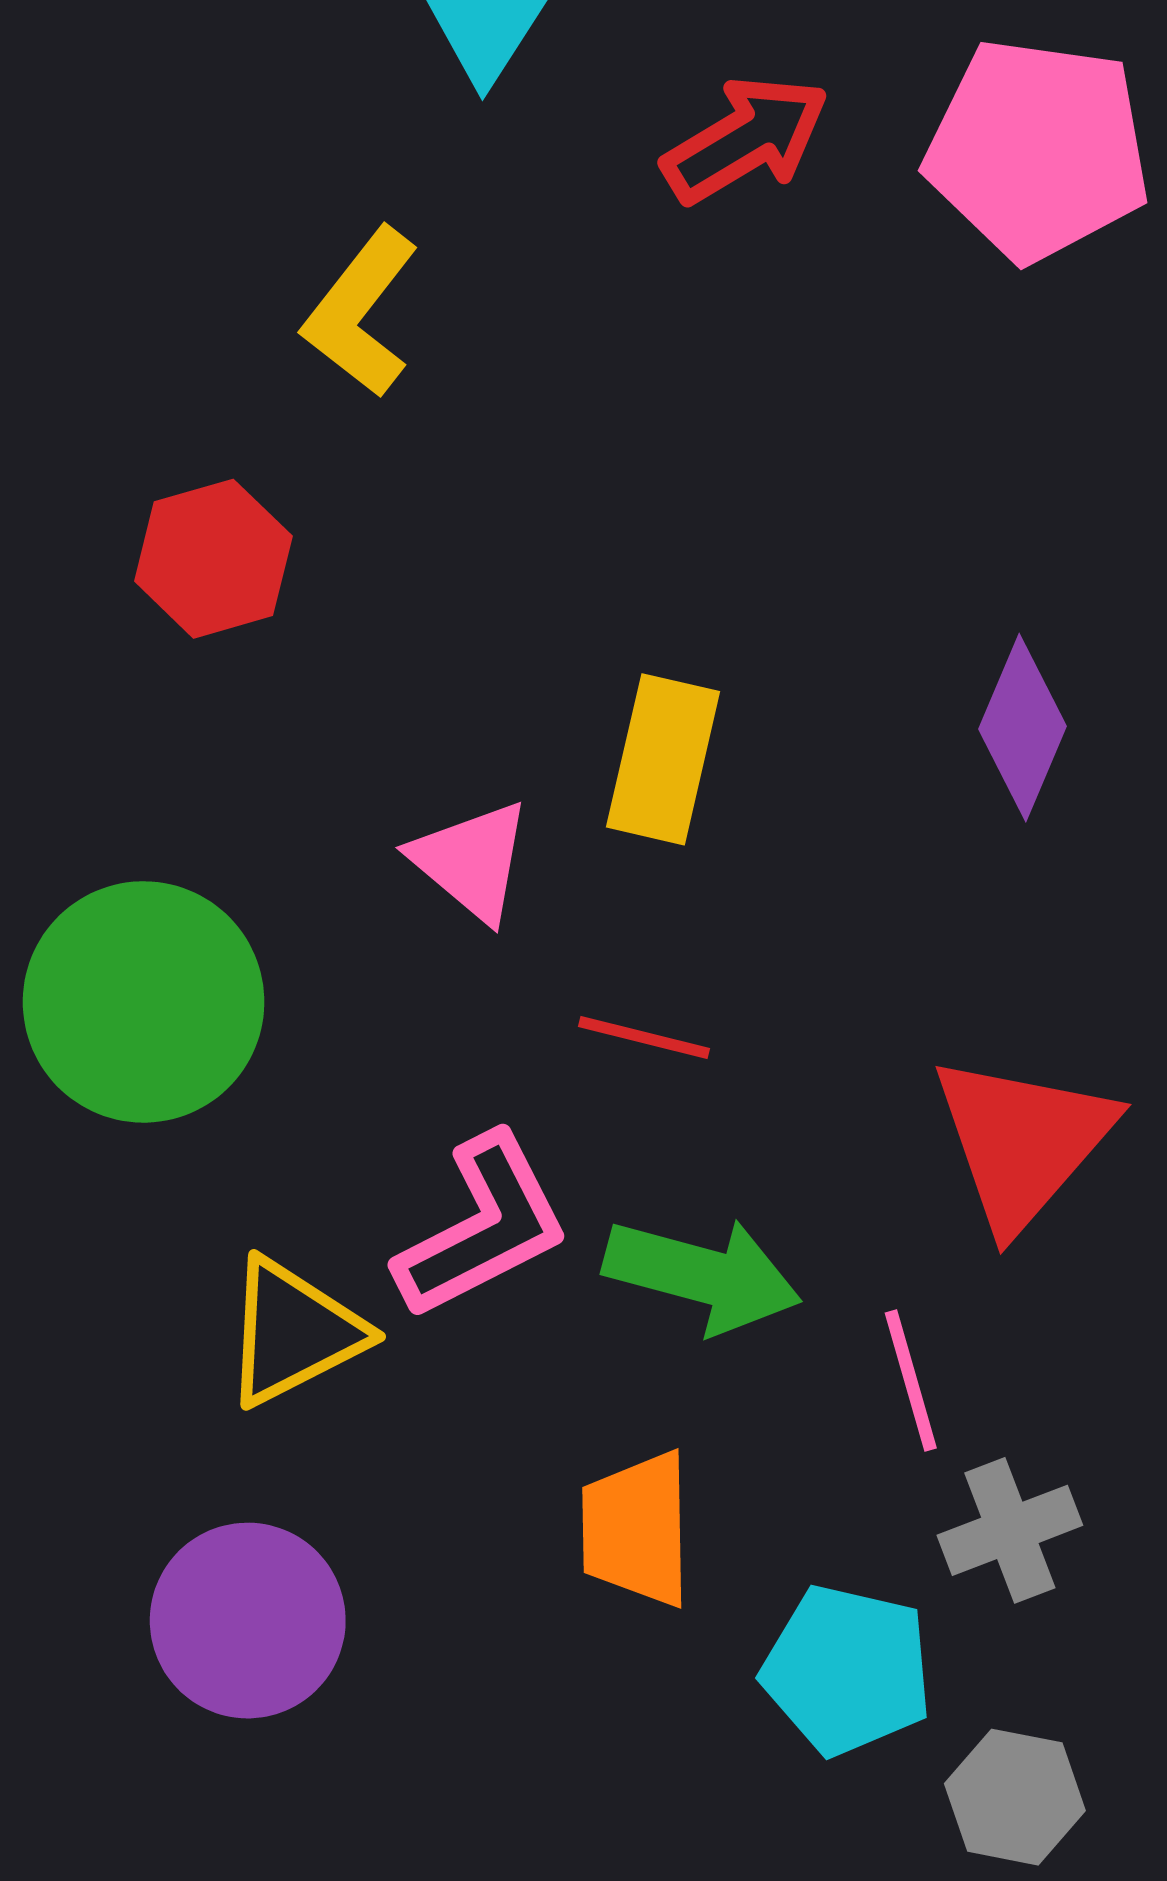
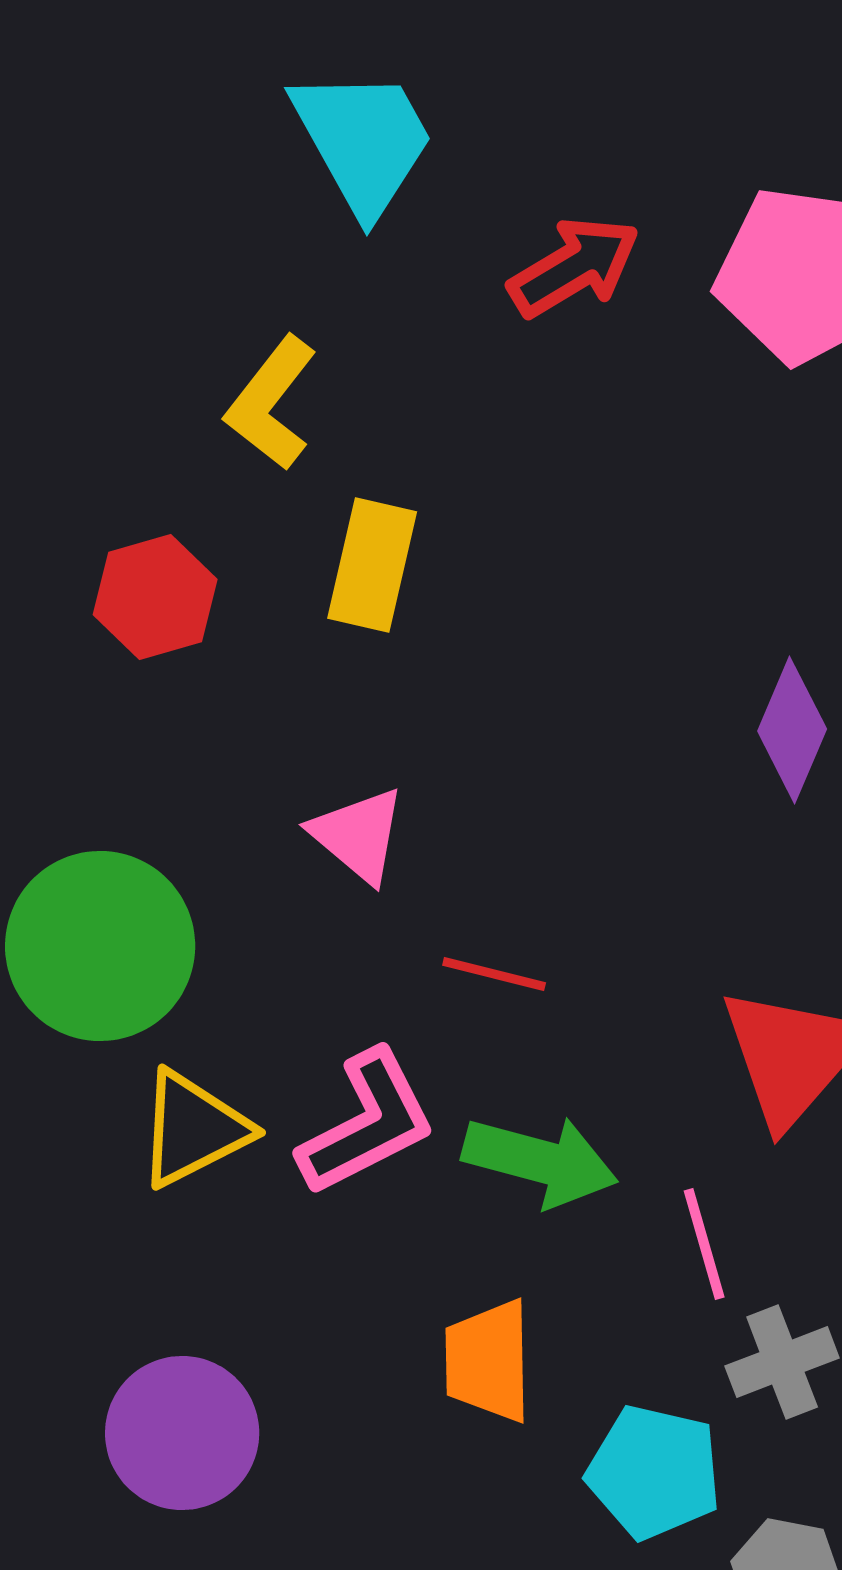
yellow rectangle: (663, 759) -> (372, 565), moved
yellow triangle: (293, 1332) -> (193, 1129), moved

